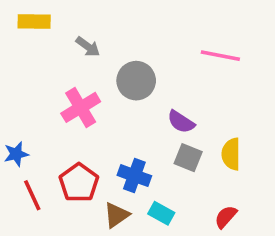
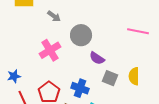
pink line: (220, 56) -> (138, 31), moved
purple semicircle: (181, 122) -> (97, 58), moved

